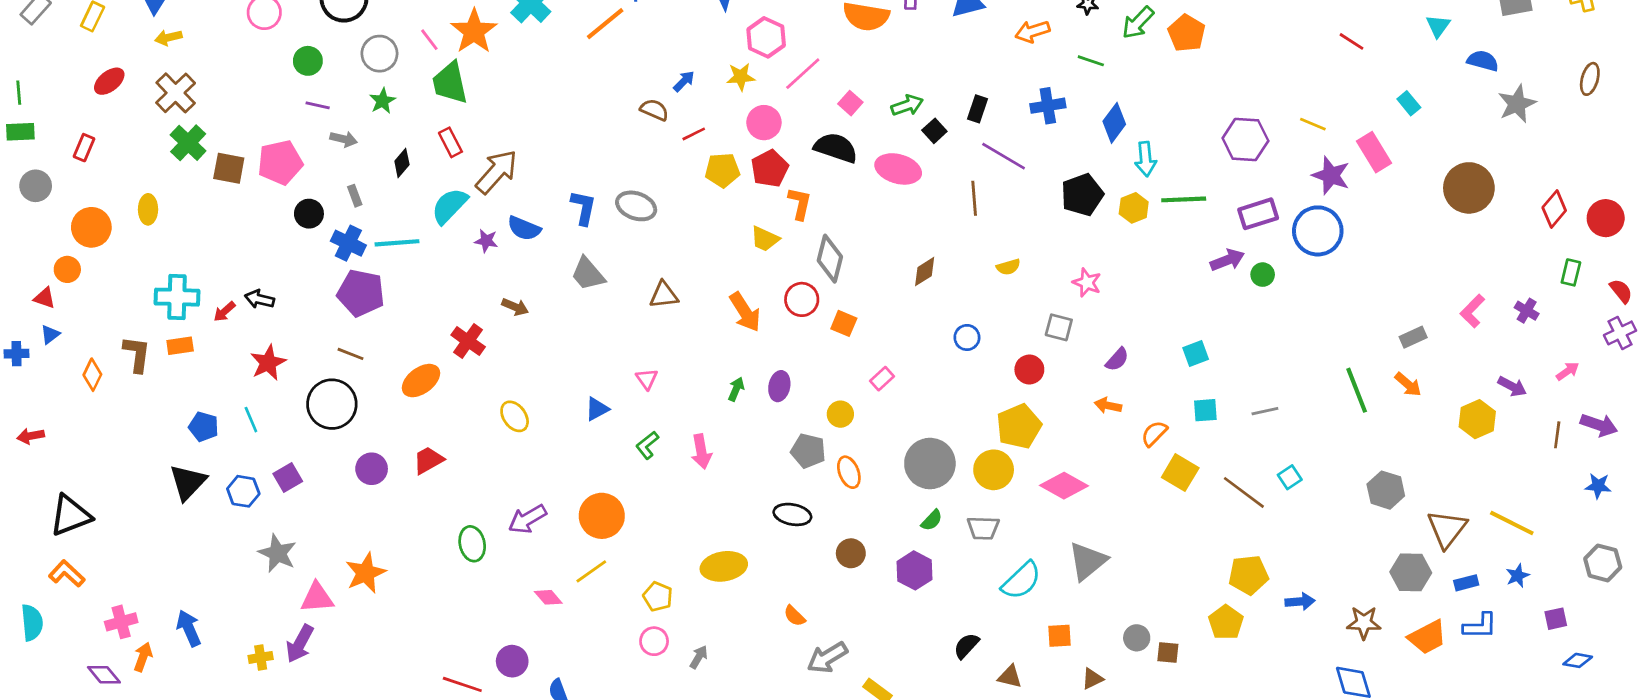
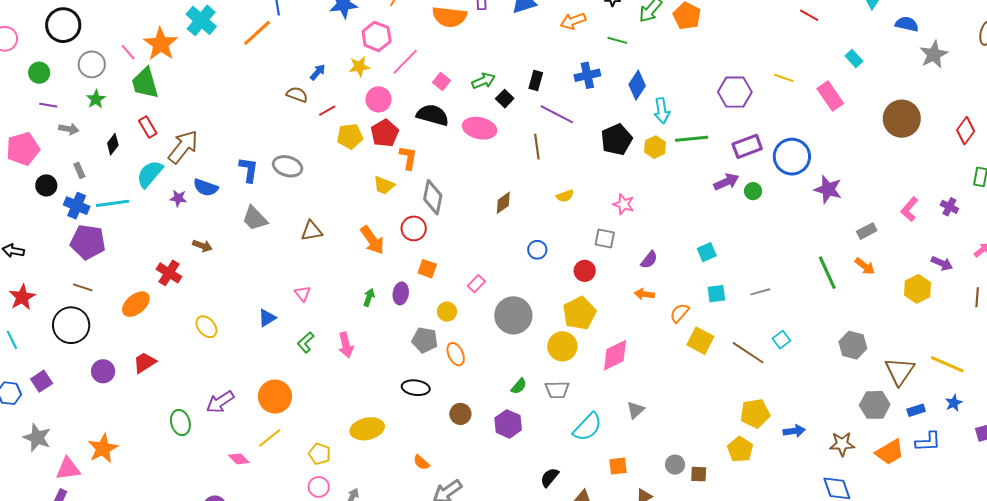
purple star: (1331, 175) -> (828, 189), moved
orange square: (844, 323) -> (427, 269), moved
gray circle: (930, 464) -> (513, 315), moved
pink diamond: (1064, 486) -> (615, 355), turned -52
gray triangle: (1087, 561) -> (636, 410), size x0.6

